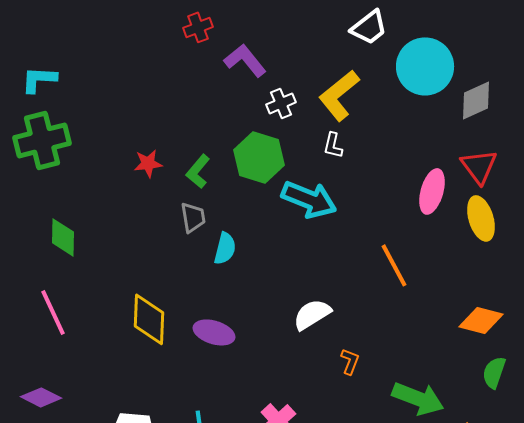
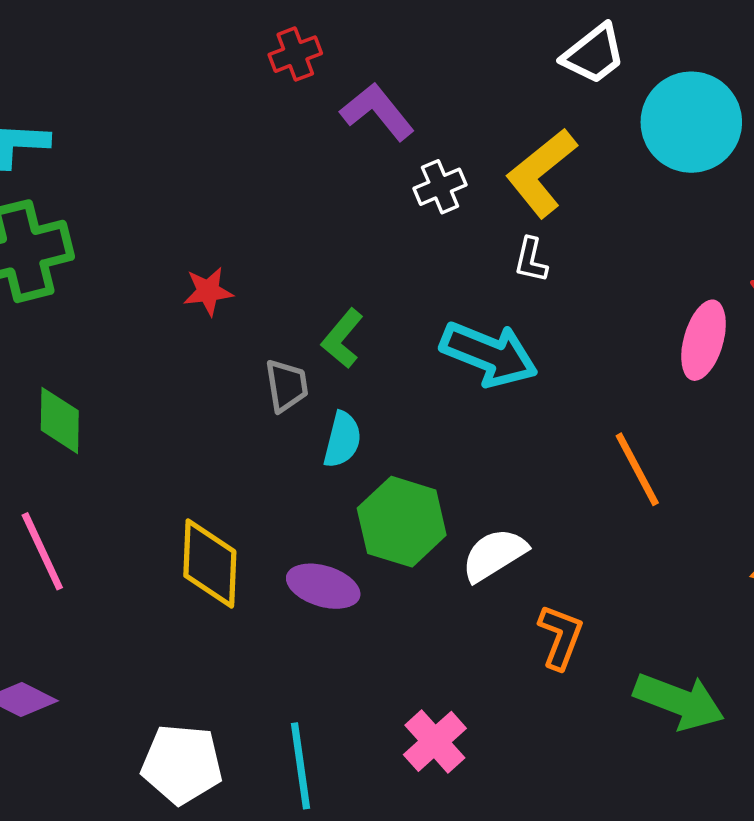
green hexagon: (259, 157) -> (402, 522), moved
green L-shape: (198, 171) -> (342, 338), moved
orange L-shape: (350, 361) -> (560, 637), size x1.4

